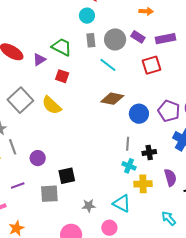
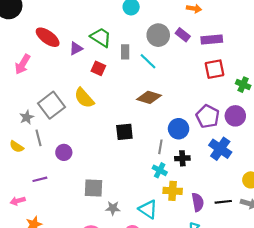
gray rectangle: (91, 40) -> (125, 52), moved
red square: (152, 65) -> (215, 69), moved
gray square: (20, 100) -> (52, 105), moved
blue circle: (139, 114) -> (179, 129), moved
black square: (67, 176) -> (124, 132), moved
purple semicircle: (170, 178) -> (198, 202), moved
gray square: (49, 194) -> (94, 188), moved

